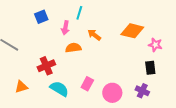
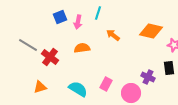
pink arrow: (65, 28) -> (78, 22), moved
orange semicircle: (73, 48) -> (82, 48), moved
red cross: (46, 66) -> (50, 57), moved, turned -30
purple cross: (142, 91) -> (148, 77), moved

